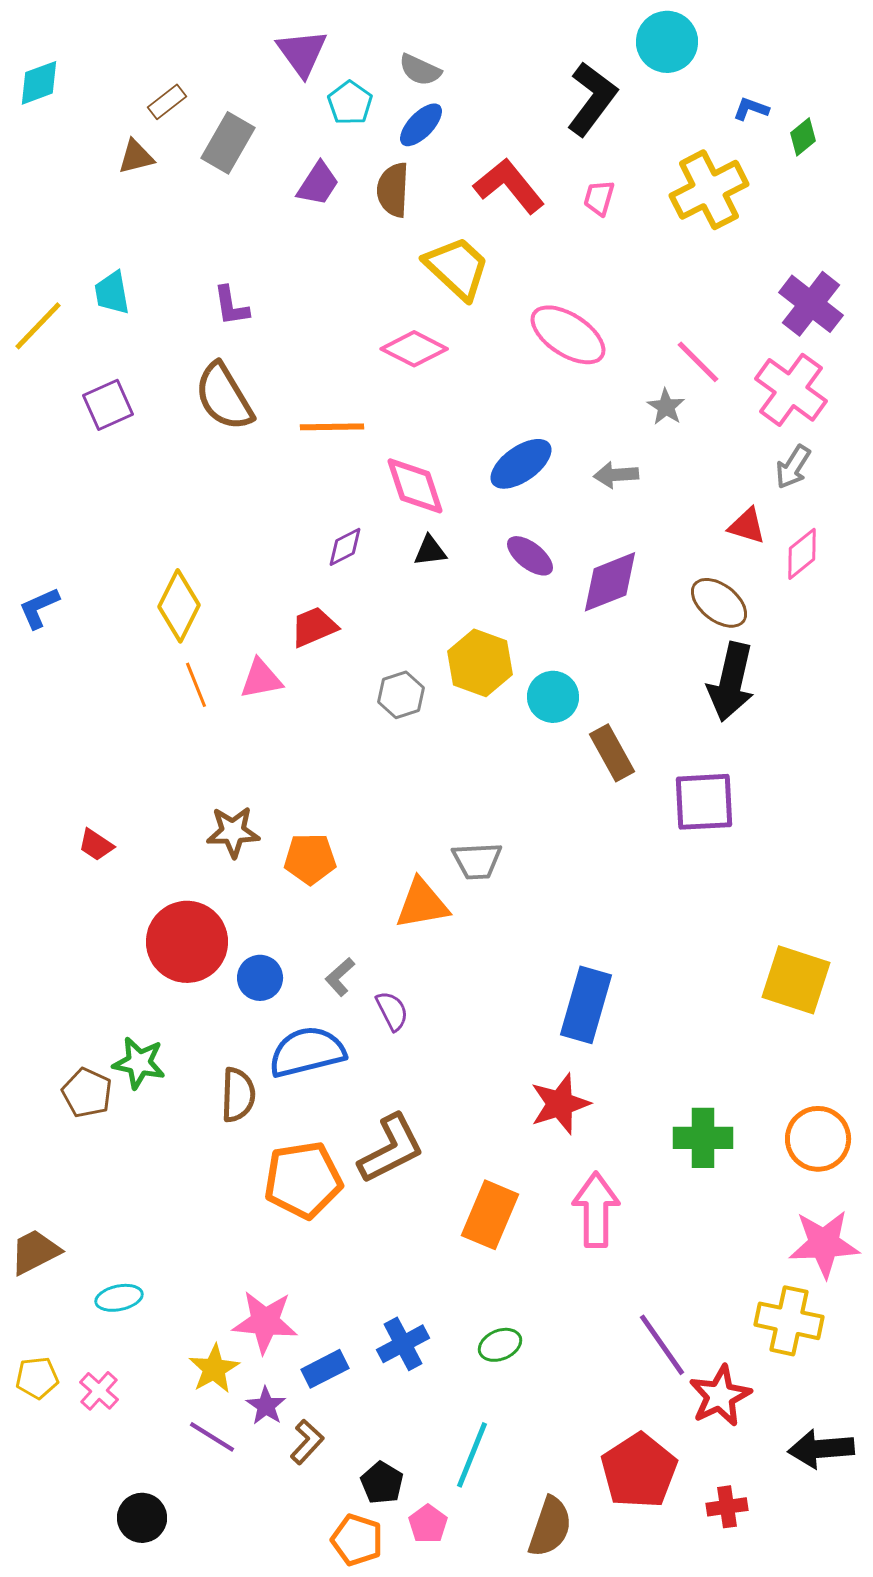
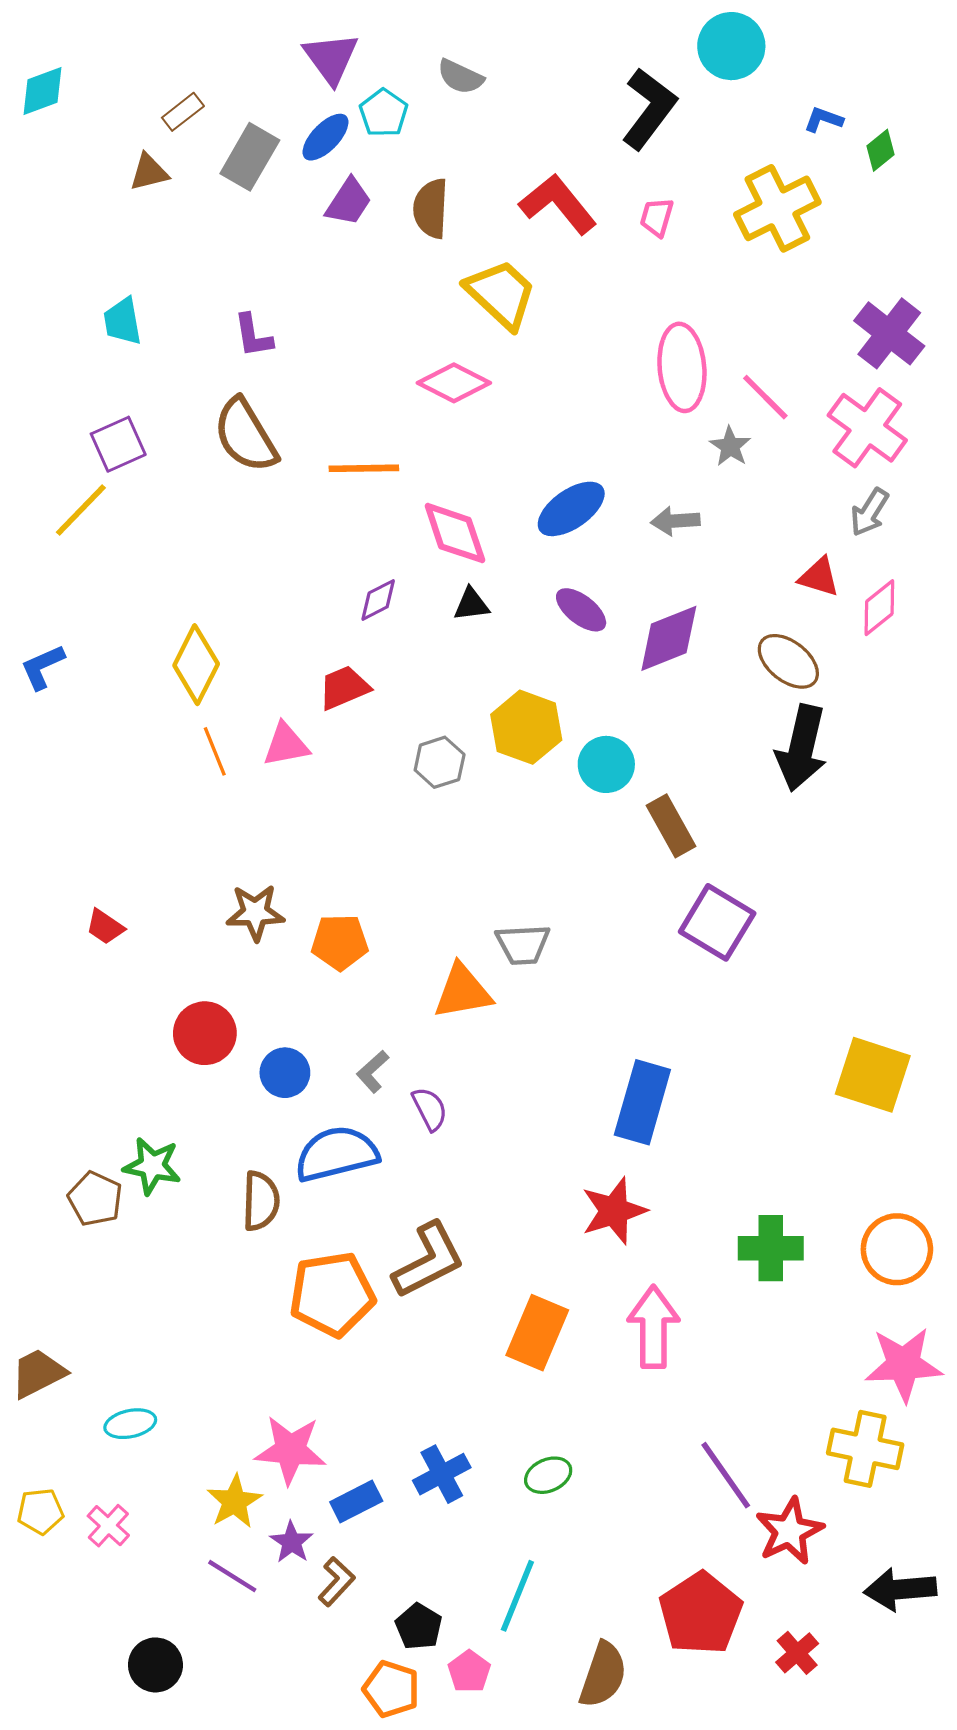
blue ellipse: (421, 125) -> (325, 137), moved
yellow line: (38, 326) -> (81, 510), moved
pink ellipse: (568, 335) -> (682, 367), moved, turned 52
purple square: (704, 802) -> (717, 922), moved, turned 34
red circle: (187, 942) -> (205, 1033), size x0.7
red cross: (727, 1507) -> (797, 1653), turned -33

